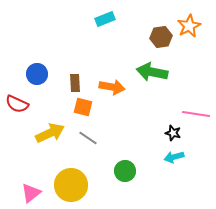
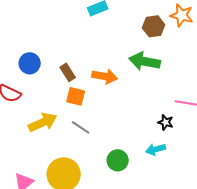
orange star: (189, 26) -> (182, 15), turned -30
brown rectangle: (75, 83) -> (68, 72), turned -30
cyan arrow: (174, 157) -> (156, 149), moved

